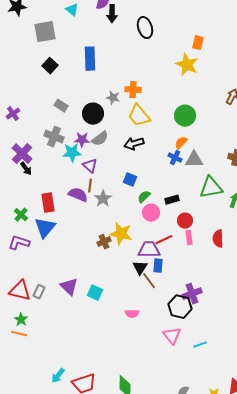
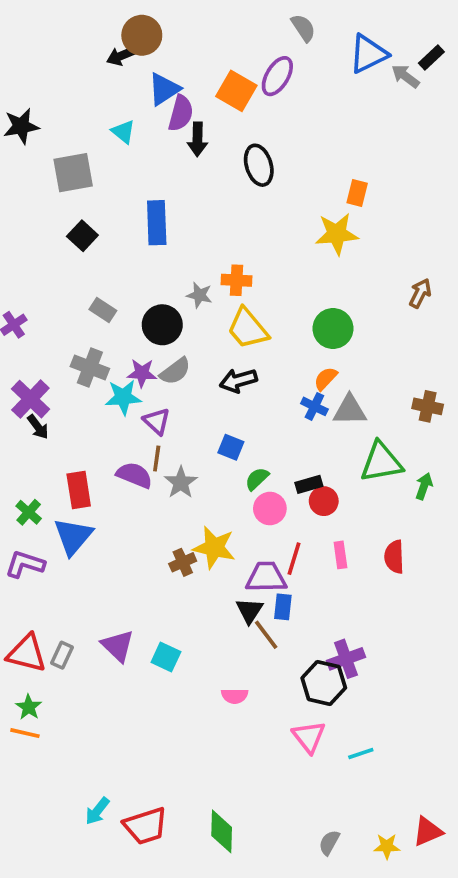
yellow star: (187, 65) -> (337, 234), turned -30
red circle: (185, 221) -> (324, 501), moved
red line: (164, 240) -> (294, 559), turned -48

